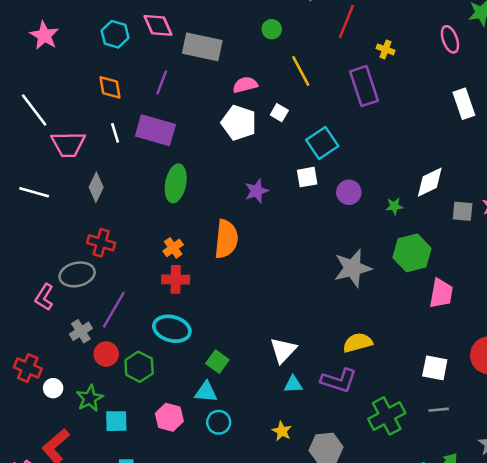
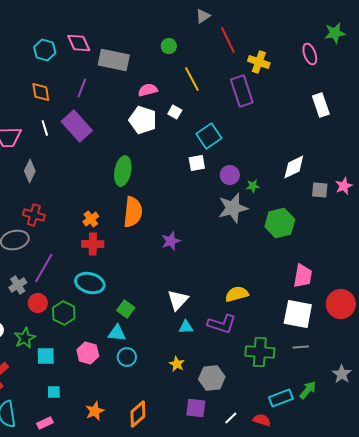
red line: (346, 22) -> (228, 40), turned -48
yellow cross: (385, 49) -> (259, 62), size x1.5
purple rectangle: (155, 130) -> (77, 126), turned 32
green ellipse: (176, 183) -> (123, 171), moved
purple star: (257, 191) -> (171, 241), moved
green star: (394, 206) -> (253, 186), moved
gray star: (353, 268) -> (233, 208), moved
pink trapezoid: (441, 293) -> (303, 276), moved
white square: (435, 368) -> (298, 314), size x1.4
green cross: (387, 416) -> (260, 352), turned 32

